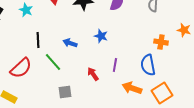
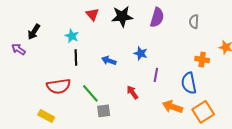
cyan star: (26, 10) -> (72, 36), moved
green line: (53, 62) -> (90, 93), moved
purple line: (115, 65) -> (156, 75), moved
red semicircle: (21, 68) -> (58, 86), turned 35

